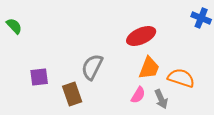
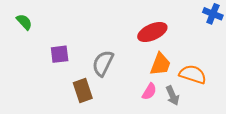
purple square: (39, 77) -> (60, 54), moved

